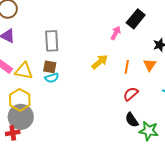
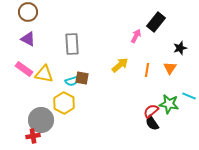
brown square: (50, 67) -> (82, 78), moved
red semicircle: (131, 94) -> (151, 111), moved
yellow hexagon: (20, 100) -> (64, 103), moved
green star: (149, 131) -> (169, 104), moved

